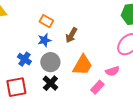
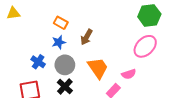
orange trapezoid: (82, 65) -> (98, 68), turned -65

